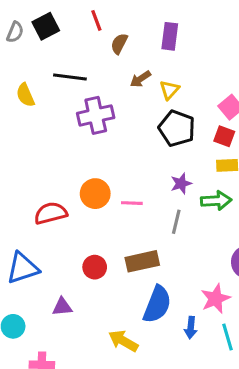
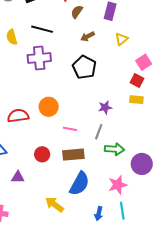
yellow triangle: (169, 90) -> (122, 39), moved
purple cross: (96, 115) -> (39, 58), moved
black pentagon: (177, 128) -> (84, 67), moved
green arrow: (216, 201) -> (115, 149), moved
pink line: (132, 203) -> (70, 129), moved
blue arrow: (191, 328) -> (99, 214), moved

